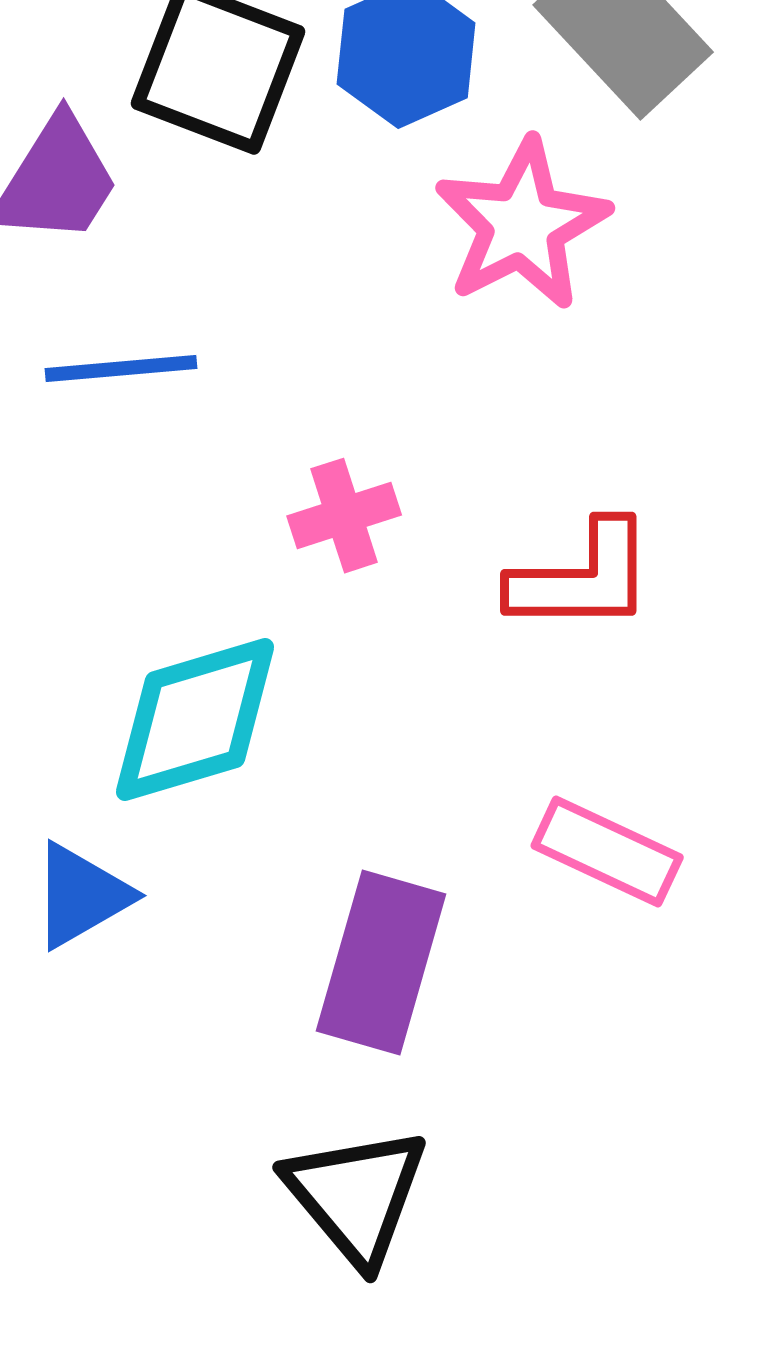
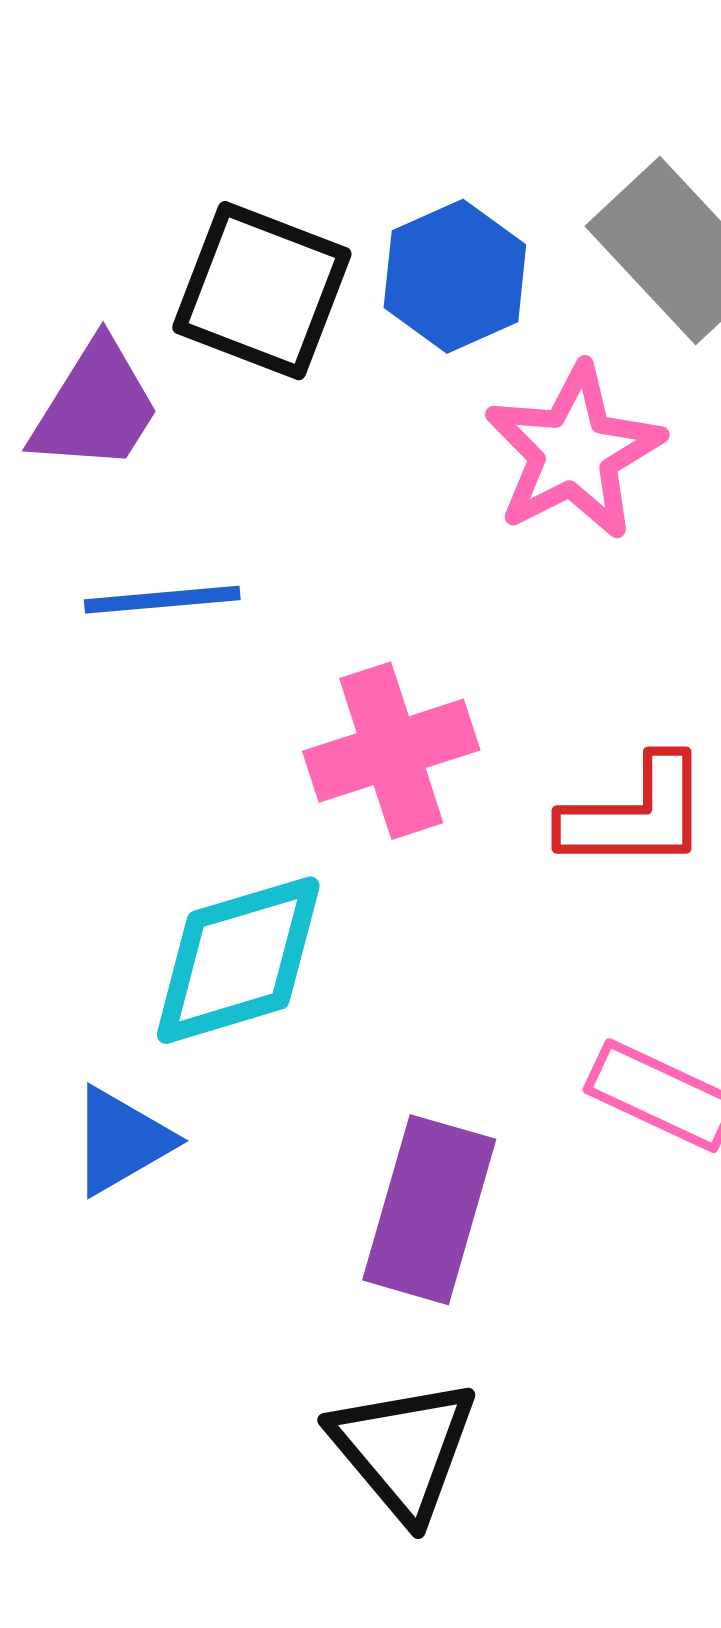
pink cross: (344, 516) -> (391, 751), size x1.5

